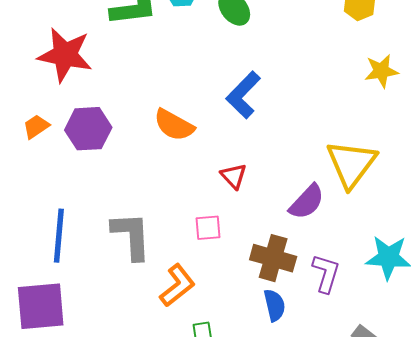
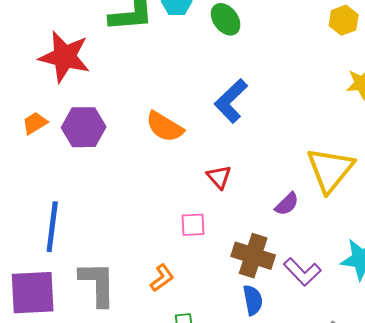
purple semicircle: (307, 202) -> (287, 204), size x0.7
gray L-shape: (131, 236) -> (98, 284), moved
purple L-shape: (326, 273) -> (302, 272), turned 117
orange L-shape: (177, 285) -> (162, 278), size x0.7

